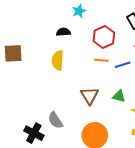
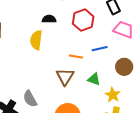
black semicircle: (63, 32) -> (49, 19), moved
orange line: (101, 60) -> (76, 57), moved

